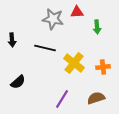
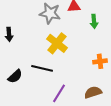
black line: (45, 48) -> (42, 68), moved
yellow cross: (74, 63) -> (57, 43), moved

